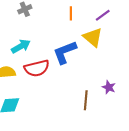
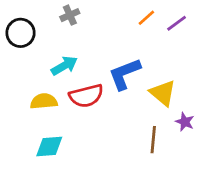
orange line: (71, 13) -> (146, 18), moved, turned 48
yellow triangle: (93, 37) -> (163, 93), moved

